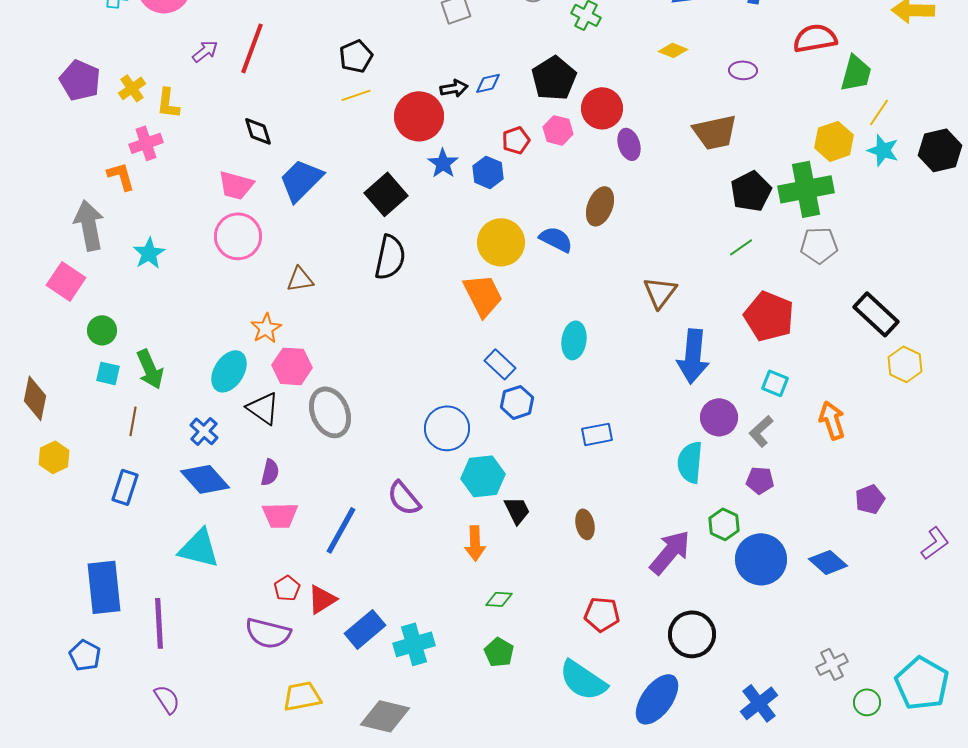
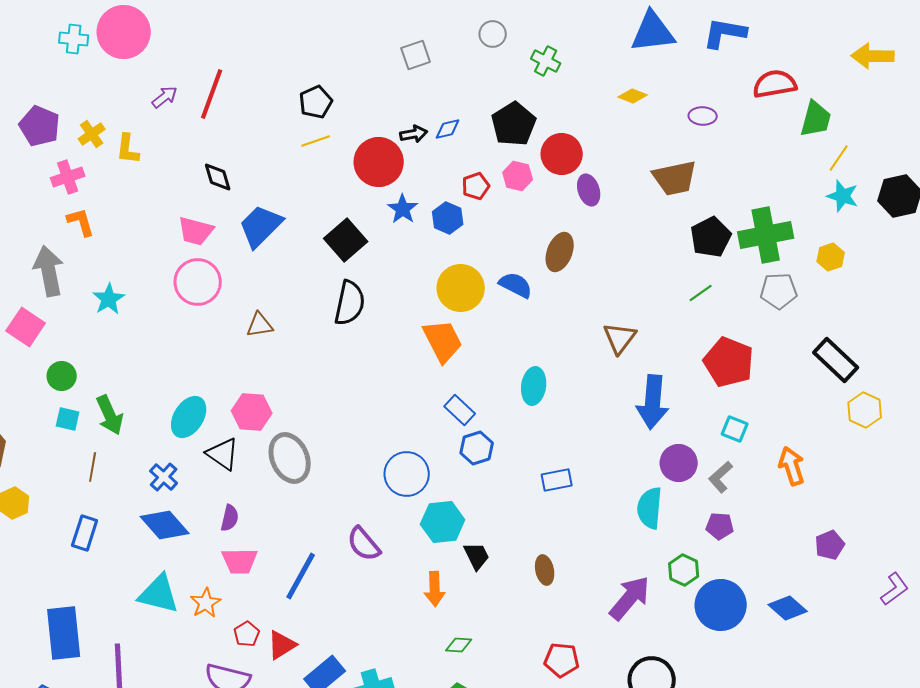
yellow hexagon: (834, 141) -> (831, 257), moved, size x0.7
pink cross: (146, 143) -> (68, 177), moved
orange star: (266, 328) -> (206, 603), moved

